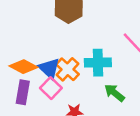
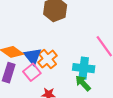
cyan cross: (98, 63) -> (84, 68), moved

